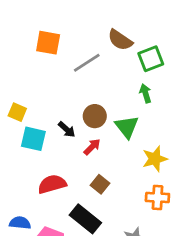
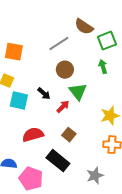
orange square: (48, 43) -> (14, 52), moved
brown circle: (95, 116) -> (65, 70), moved
green triangle: (127, 127) -> (78, 92), moved

